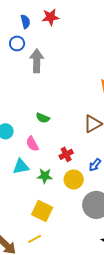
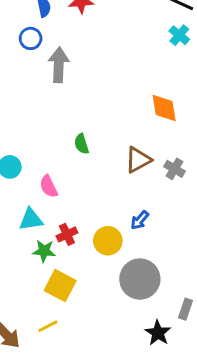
green semicircle: (43, 118) -> (81, 144), moved, turned 48
red cross: (66, 154) -> (67, 234), moved
green star: (45, 176) -> (44, 251), moved

